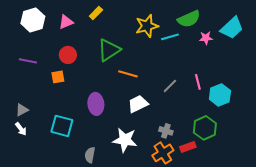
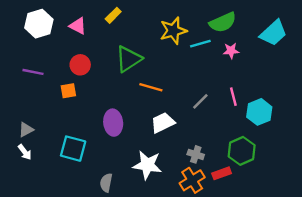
pink triangle: (66, 22) -> (78, 26), turned 49
pink star: (206, 38) -> (231, 51), moved

